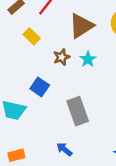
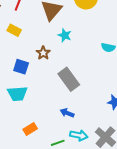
brown star: (62, 57) -> (43, 53), moved
blue square: (40, 87) -> (21, 67), moved

